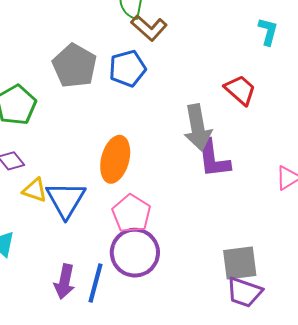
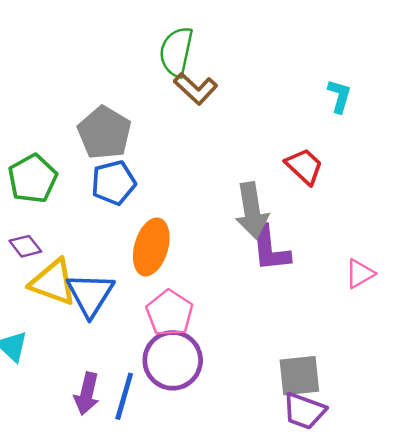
blue pentagon: (127, 68) -> (114, 183), moved
yellow triangle: (35, 190) -> (53, 282), size x1.6

